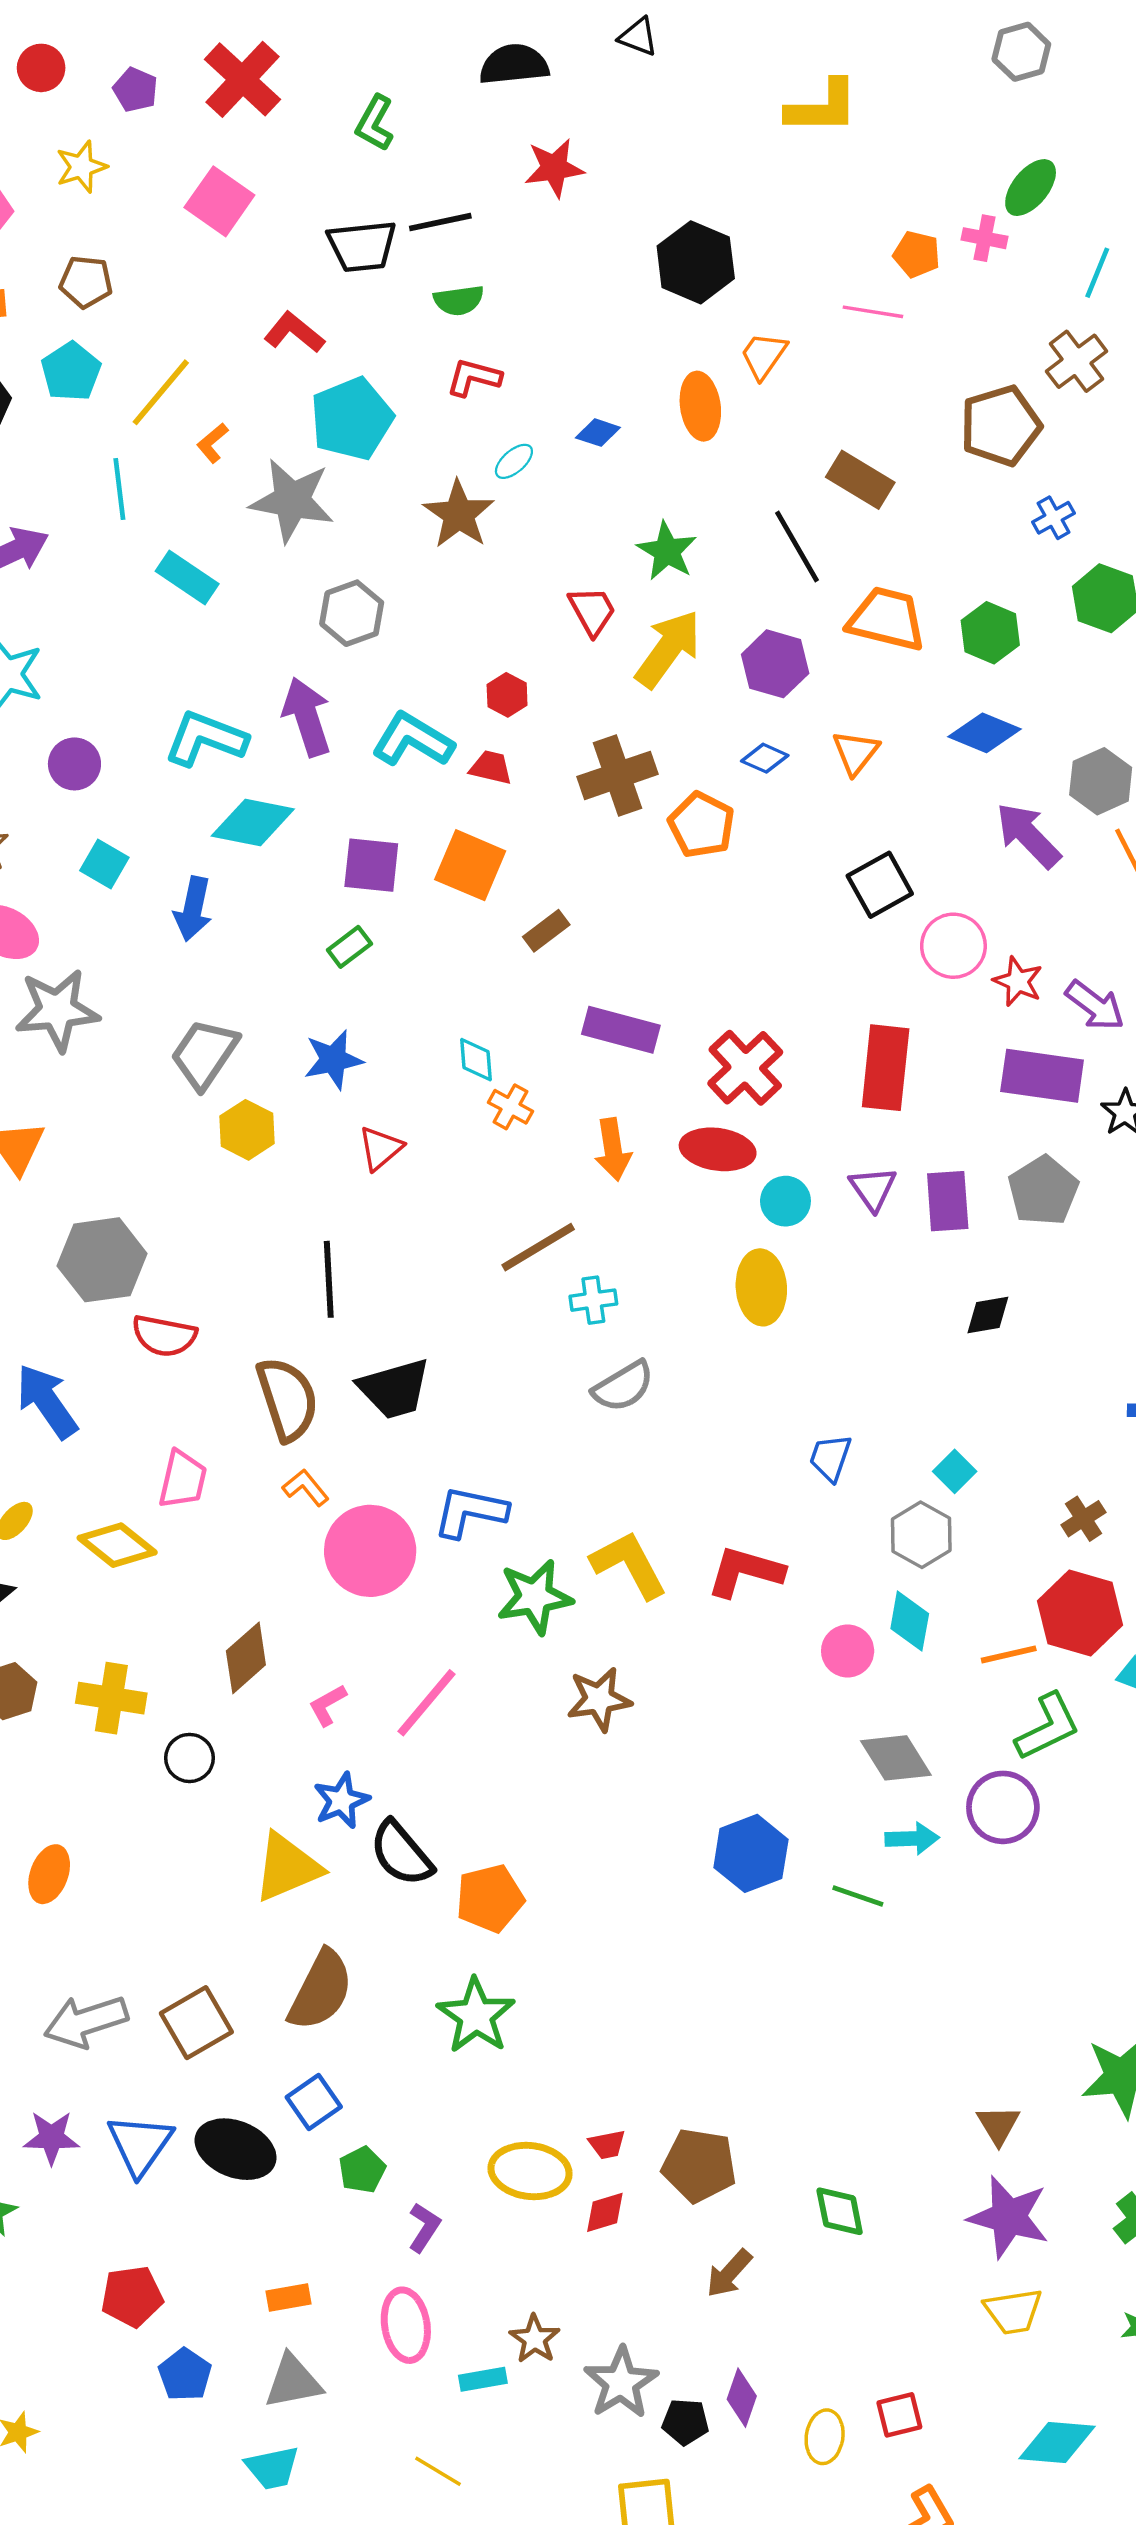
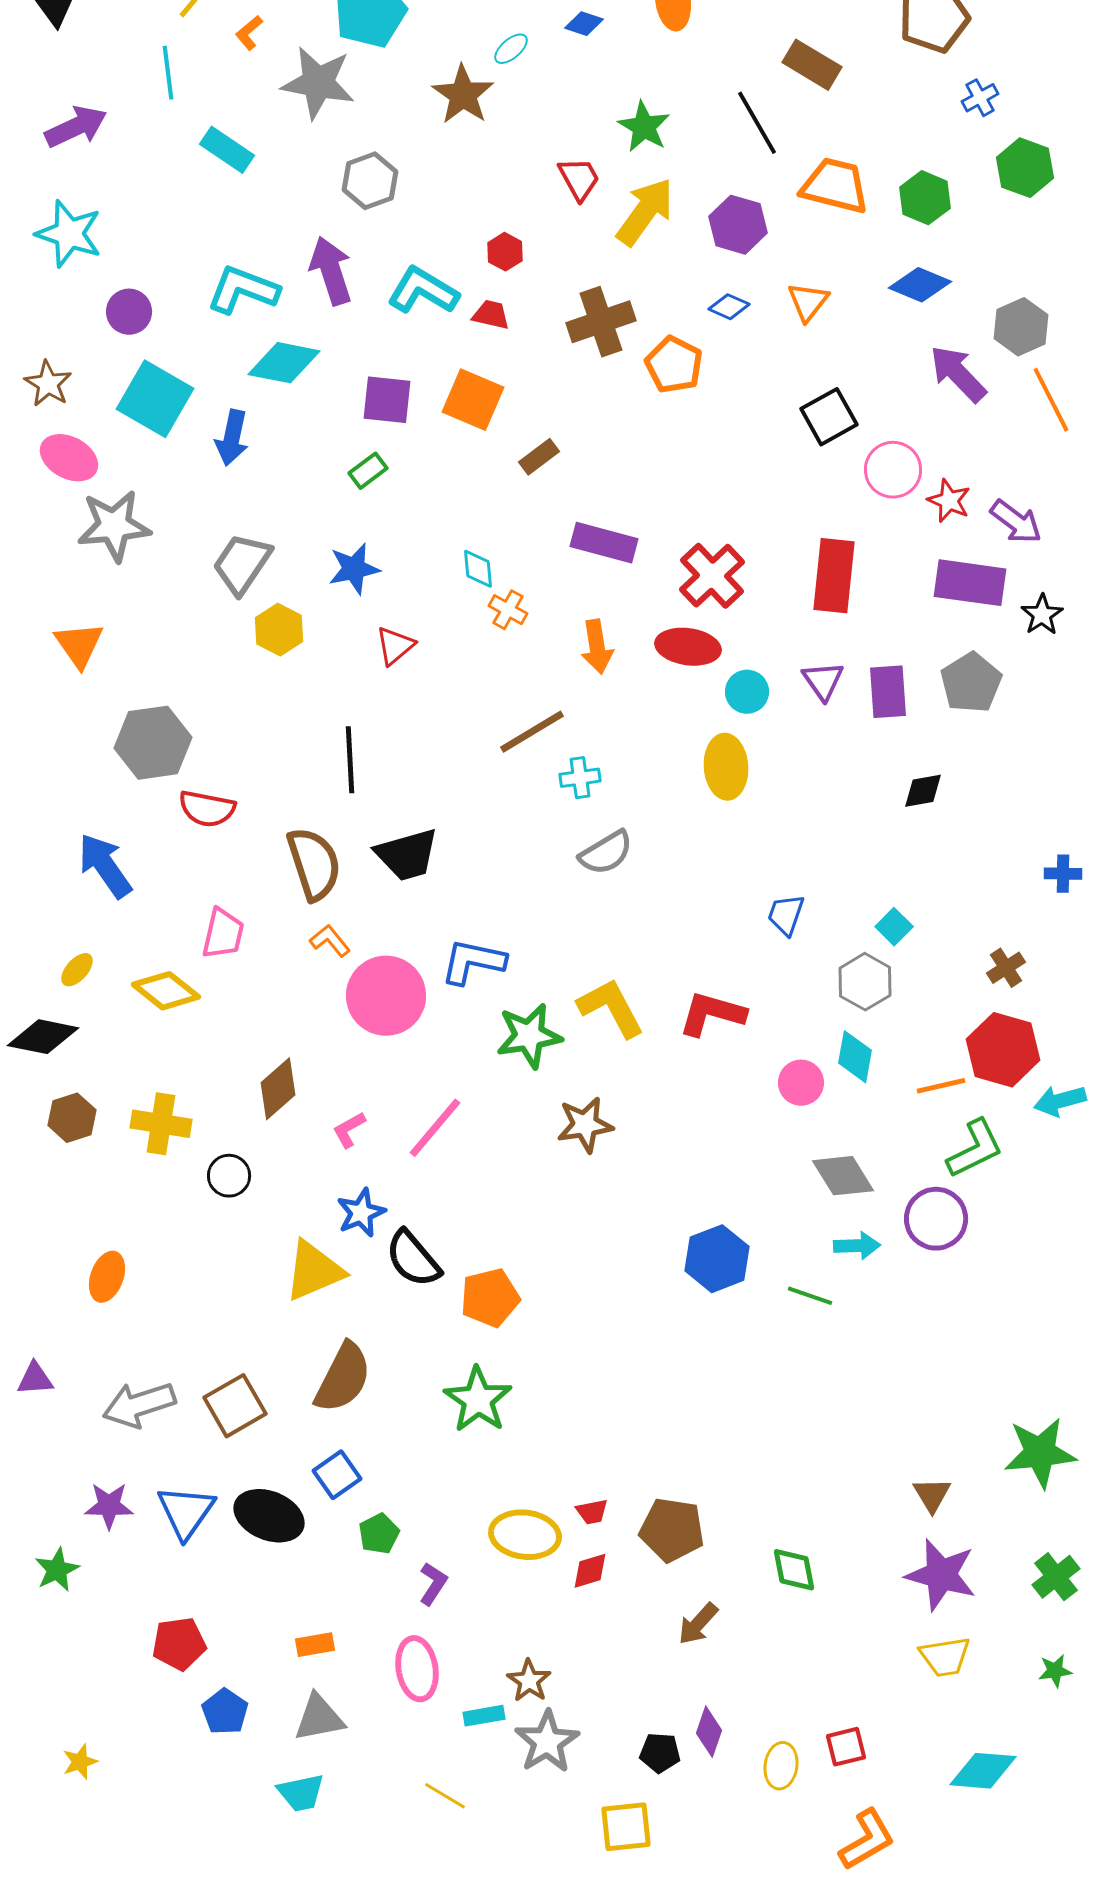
cyan square: (104, 864) -> (155, 399), size x1.8
gray star: (621, 2383) -> (547, 1742), moved

